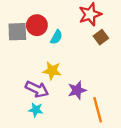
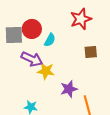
brown square: (101, 37) -> (91, 52), moved, turned 32
purple arrow: (37, 89) -> (32, 59), moved

